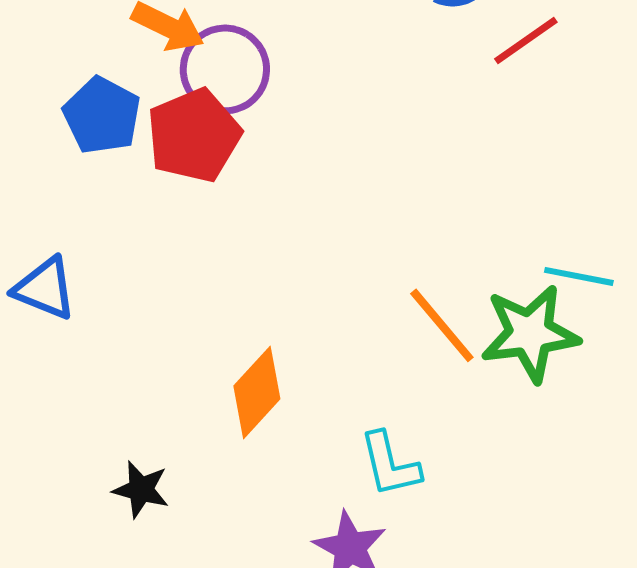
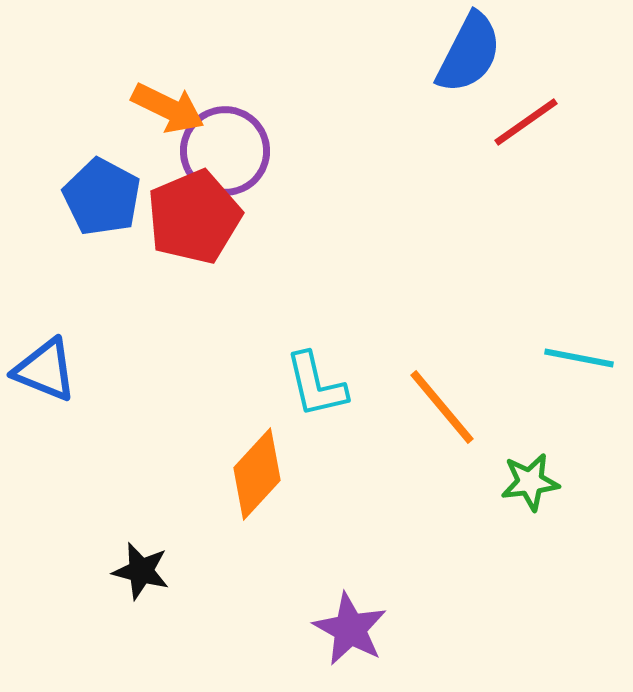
green star: (530, 333) -> (530, 482), moved, size x0.6
cyan L-shape: (390, 464) -> (316, 385), moved

